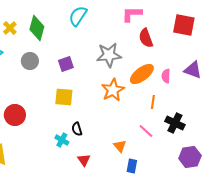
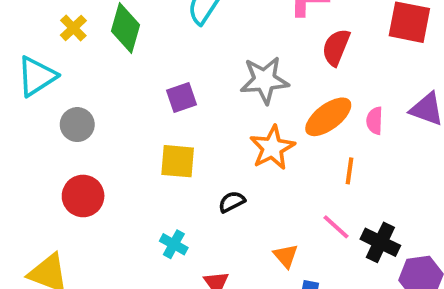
red semicircle: (146, 38) -> (336, 47), turned 42
gray circle: (30, 61) -> (77, 125), moved
black cross: (175, 123) -> (380, 242), moved
black semicircle: (77, 129) -> (232, 202), moved, turned 80

